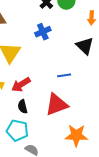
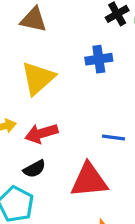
black semicircle: (23, 107) -> (34, 169), turned -120

